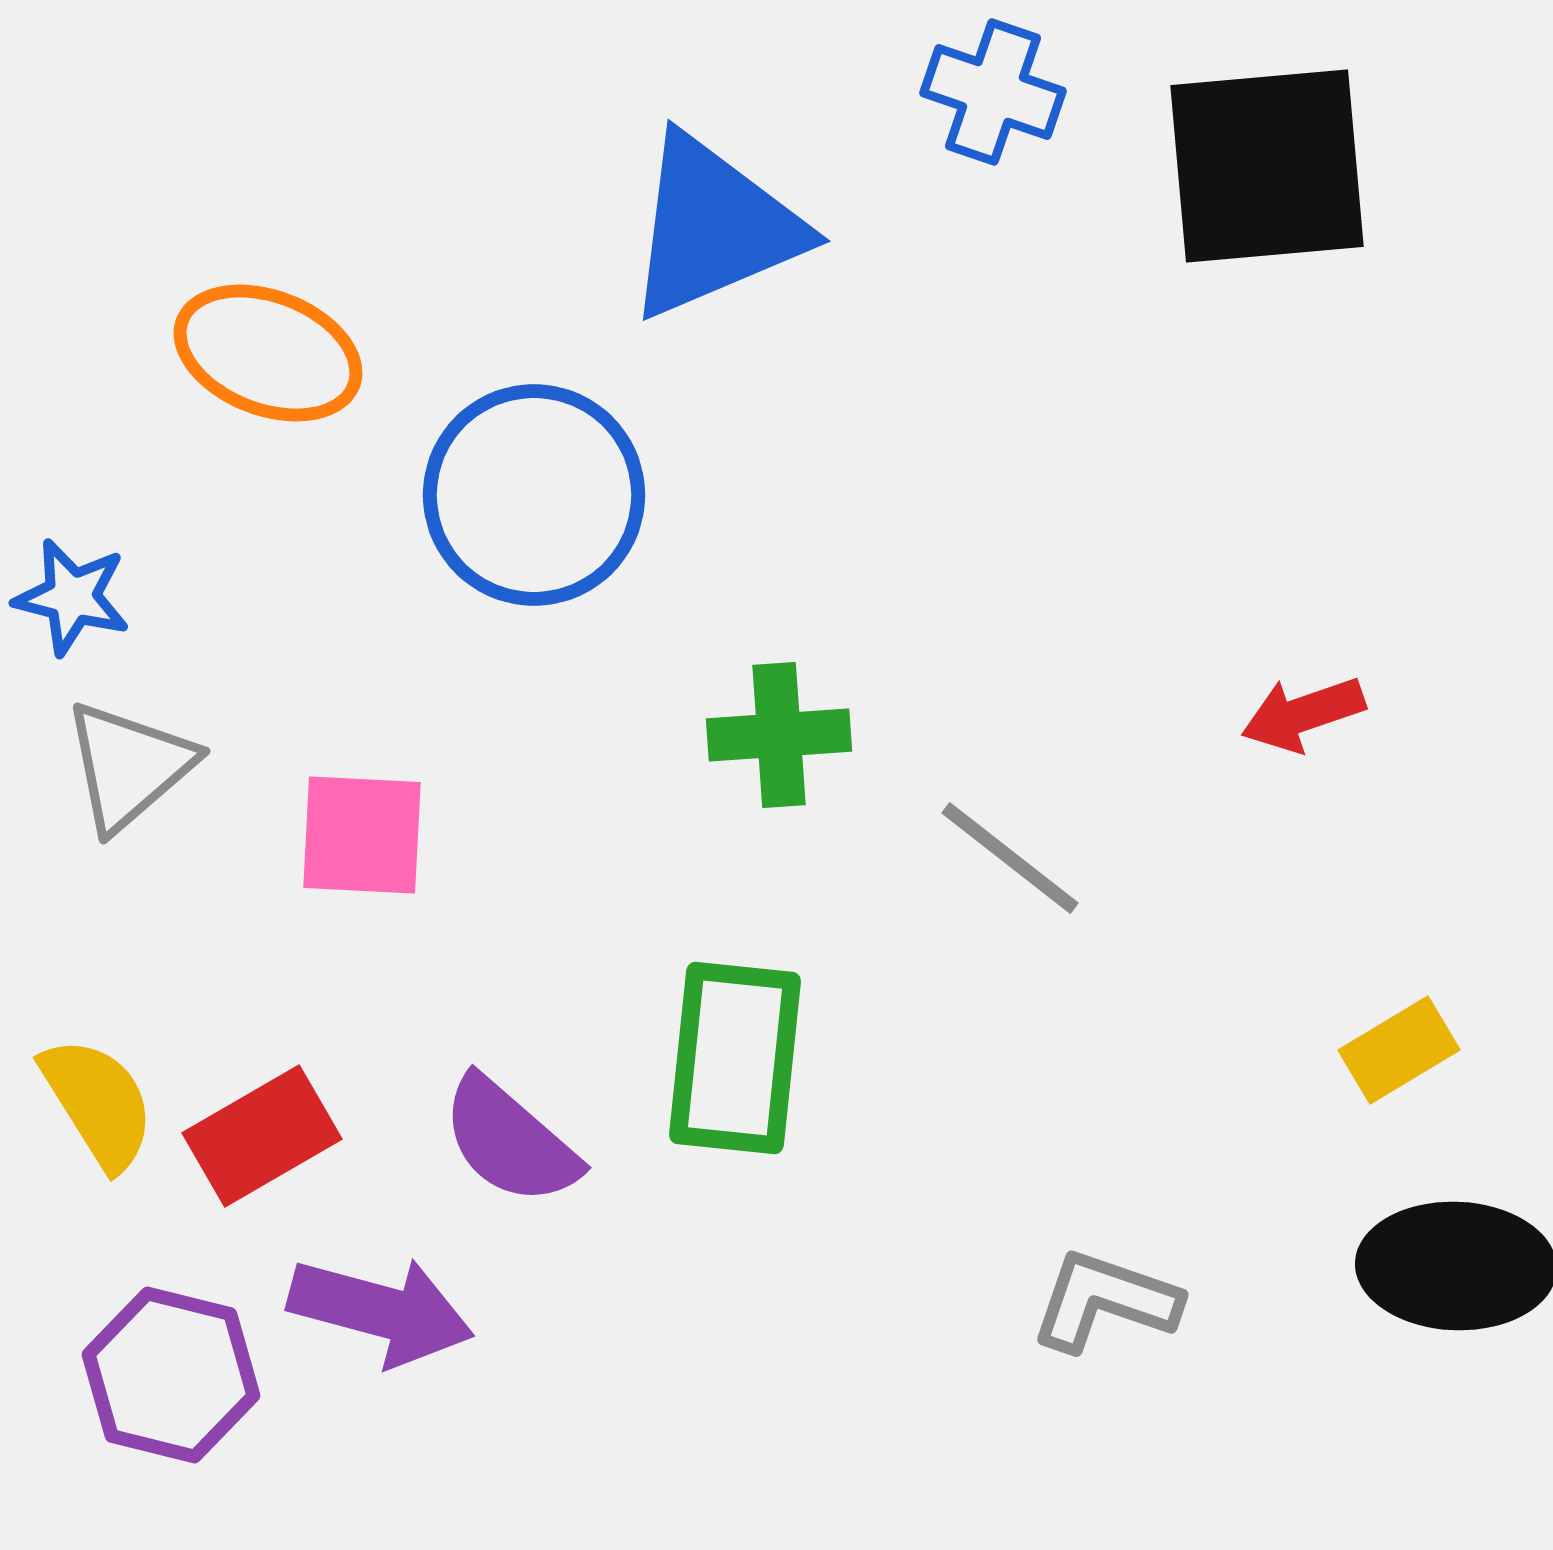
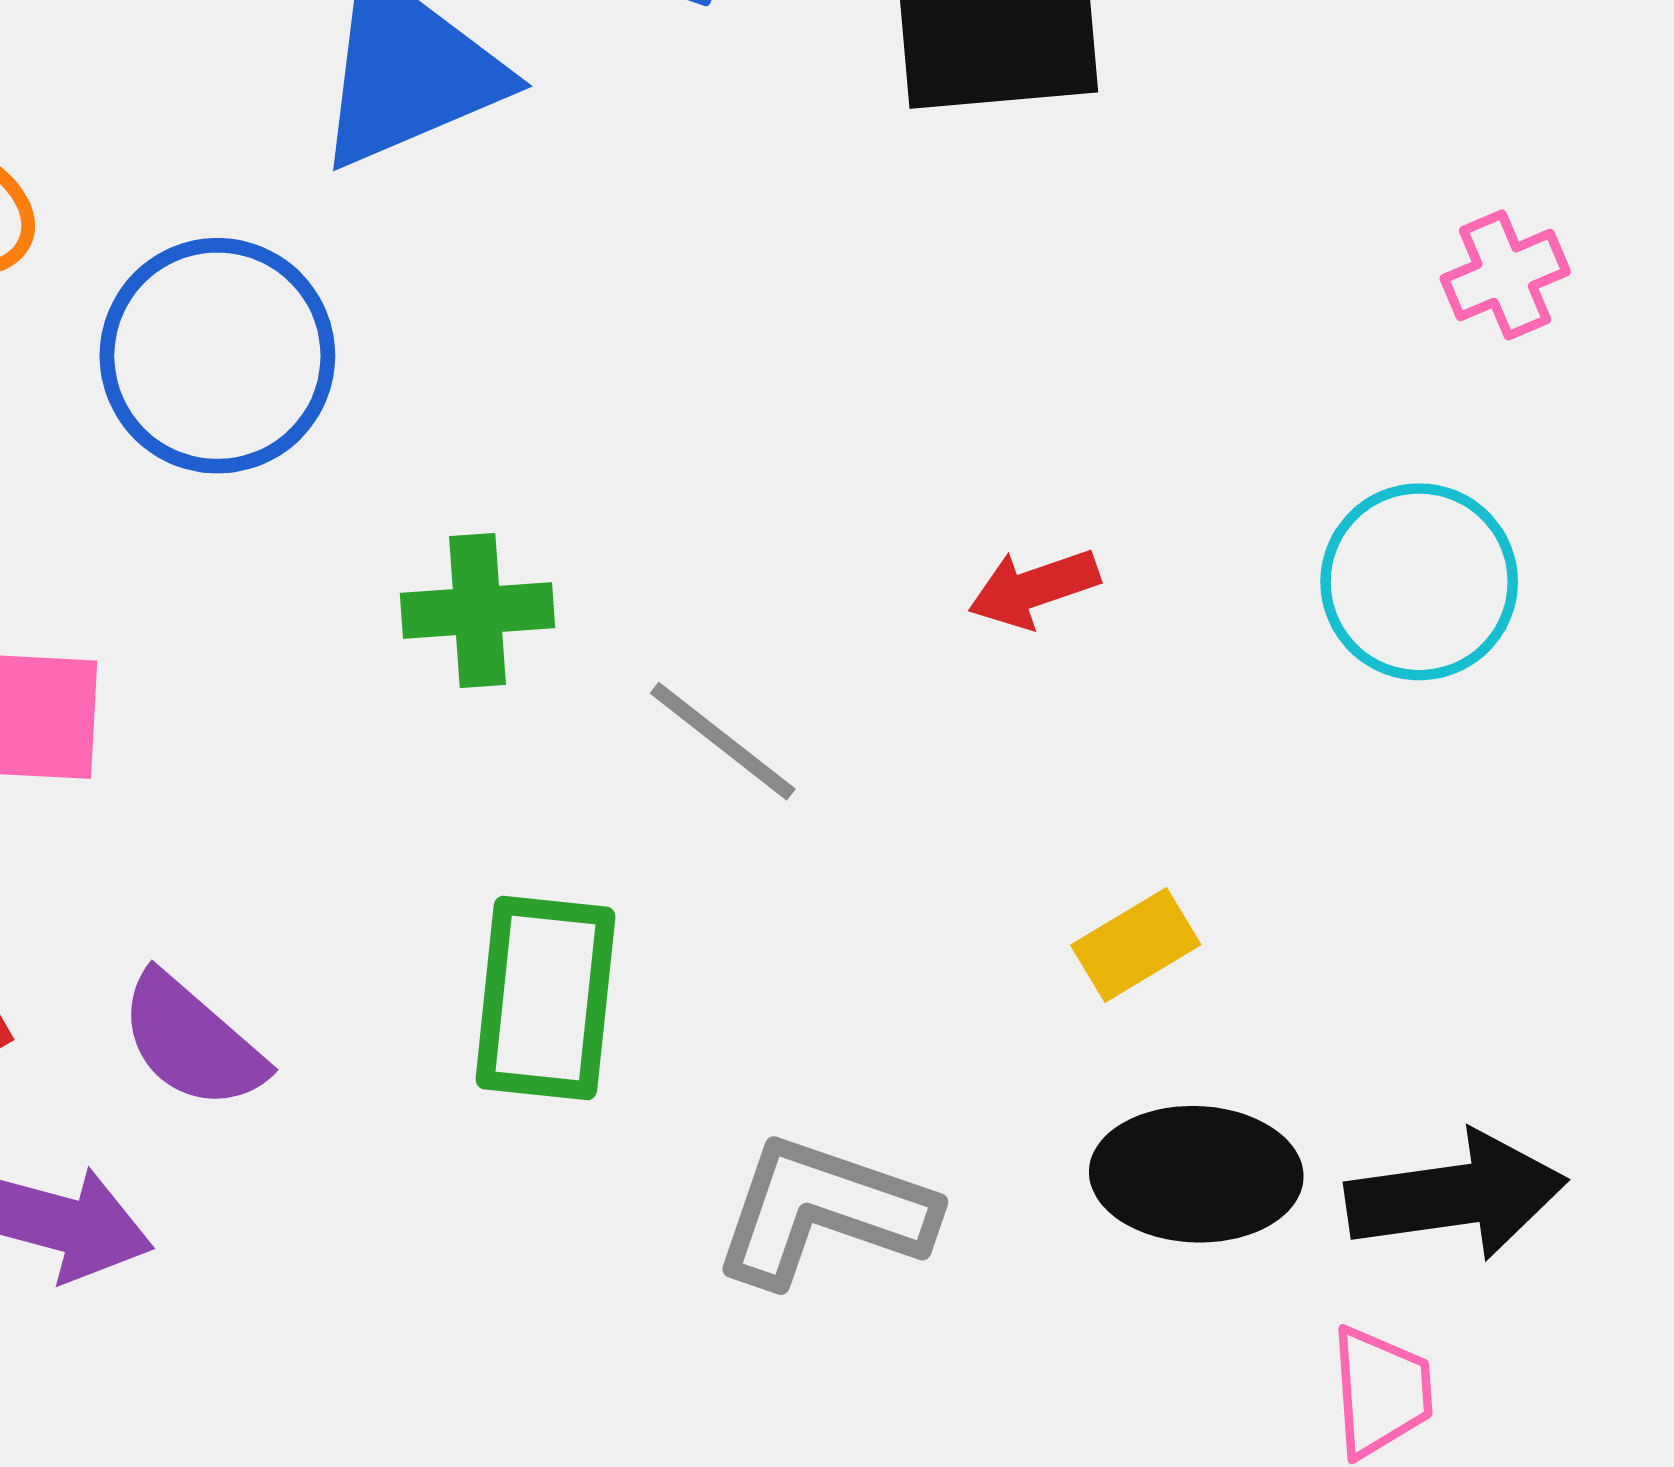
green rectangle: (735, 1058) -> (545, 998), moved
gray L-shape: (1105, 1301) -> (824, 1211), size x1.4

